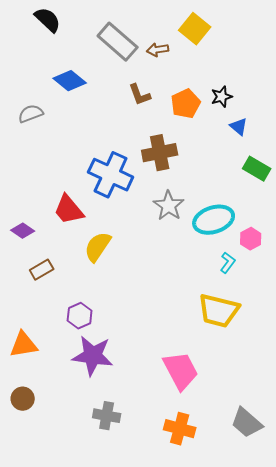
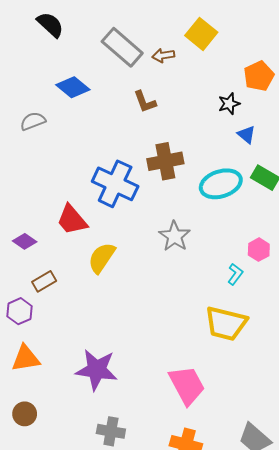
orange pentagon: (186, 104) -> (259, 76), moved
gray star: (169, 206) -> (175, 236), moved
cyan ellipse: (214, 220) -> (221, 184), moved
purple hexagon: (80, 316) -> (20, 311), moved

